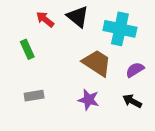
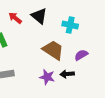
cyan cross: (120, 29) -> (70, 25), size x0.7
black arrow: (132, 101) -> (67, 74), moved, turned -32

